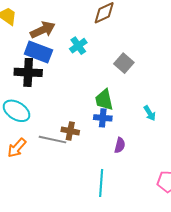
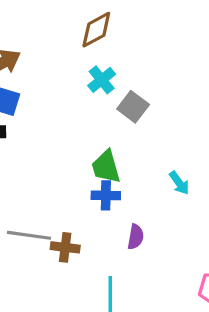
cyan cross: (78, 46) -> (102, 80), moved
brown cross: (70, 131) -> (65, 247), moved

